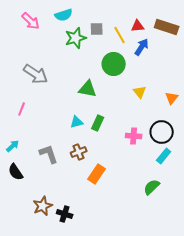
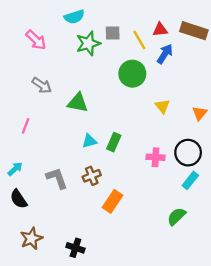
pink arrow: (31, 21) -> (36, 40), moved
gray arrow: (36, 74) -> (42, 85), size x0.7
green triangle: (88, 89) -> (78, 103), moved
brown star: (43, 206) -> (31, 238), moved

